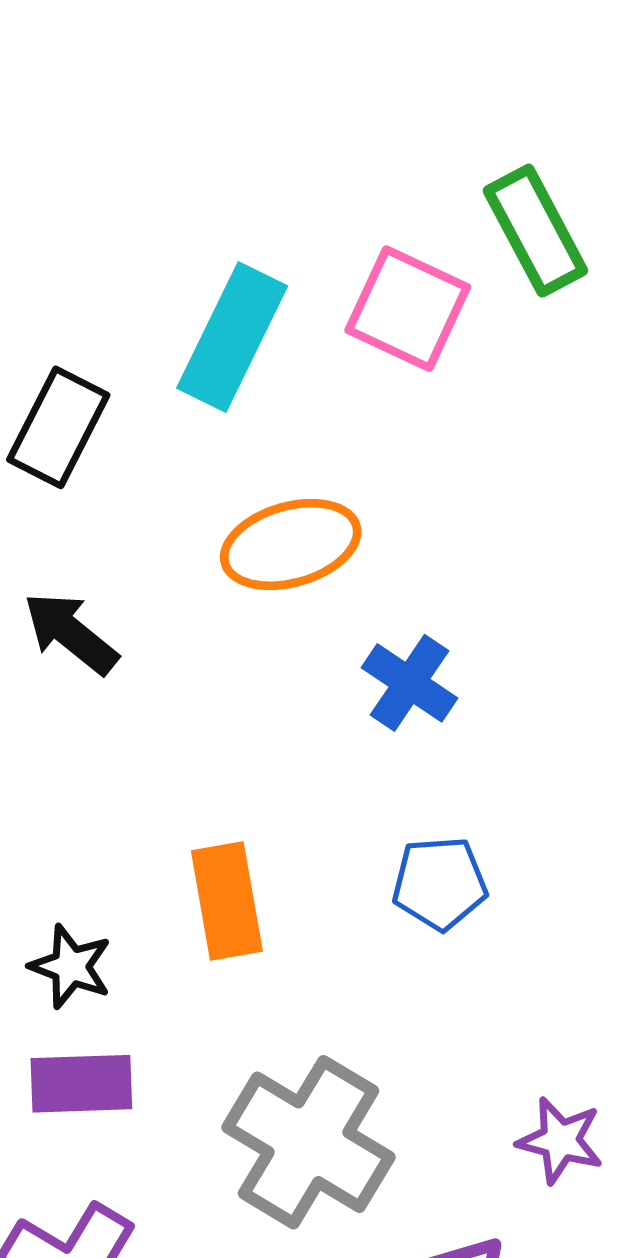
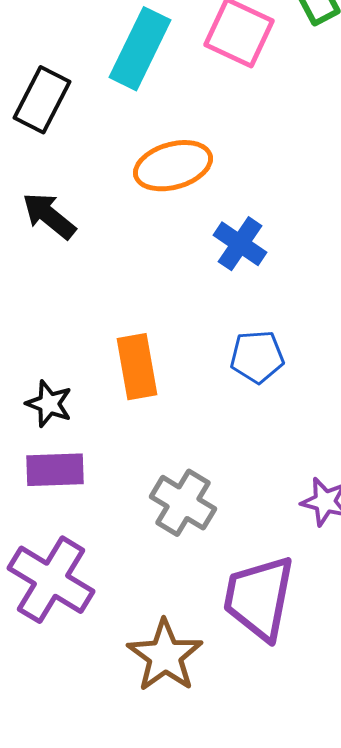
gray cross: (308, 1142) -> (183, 503), size x0.7

